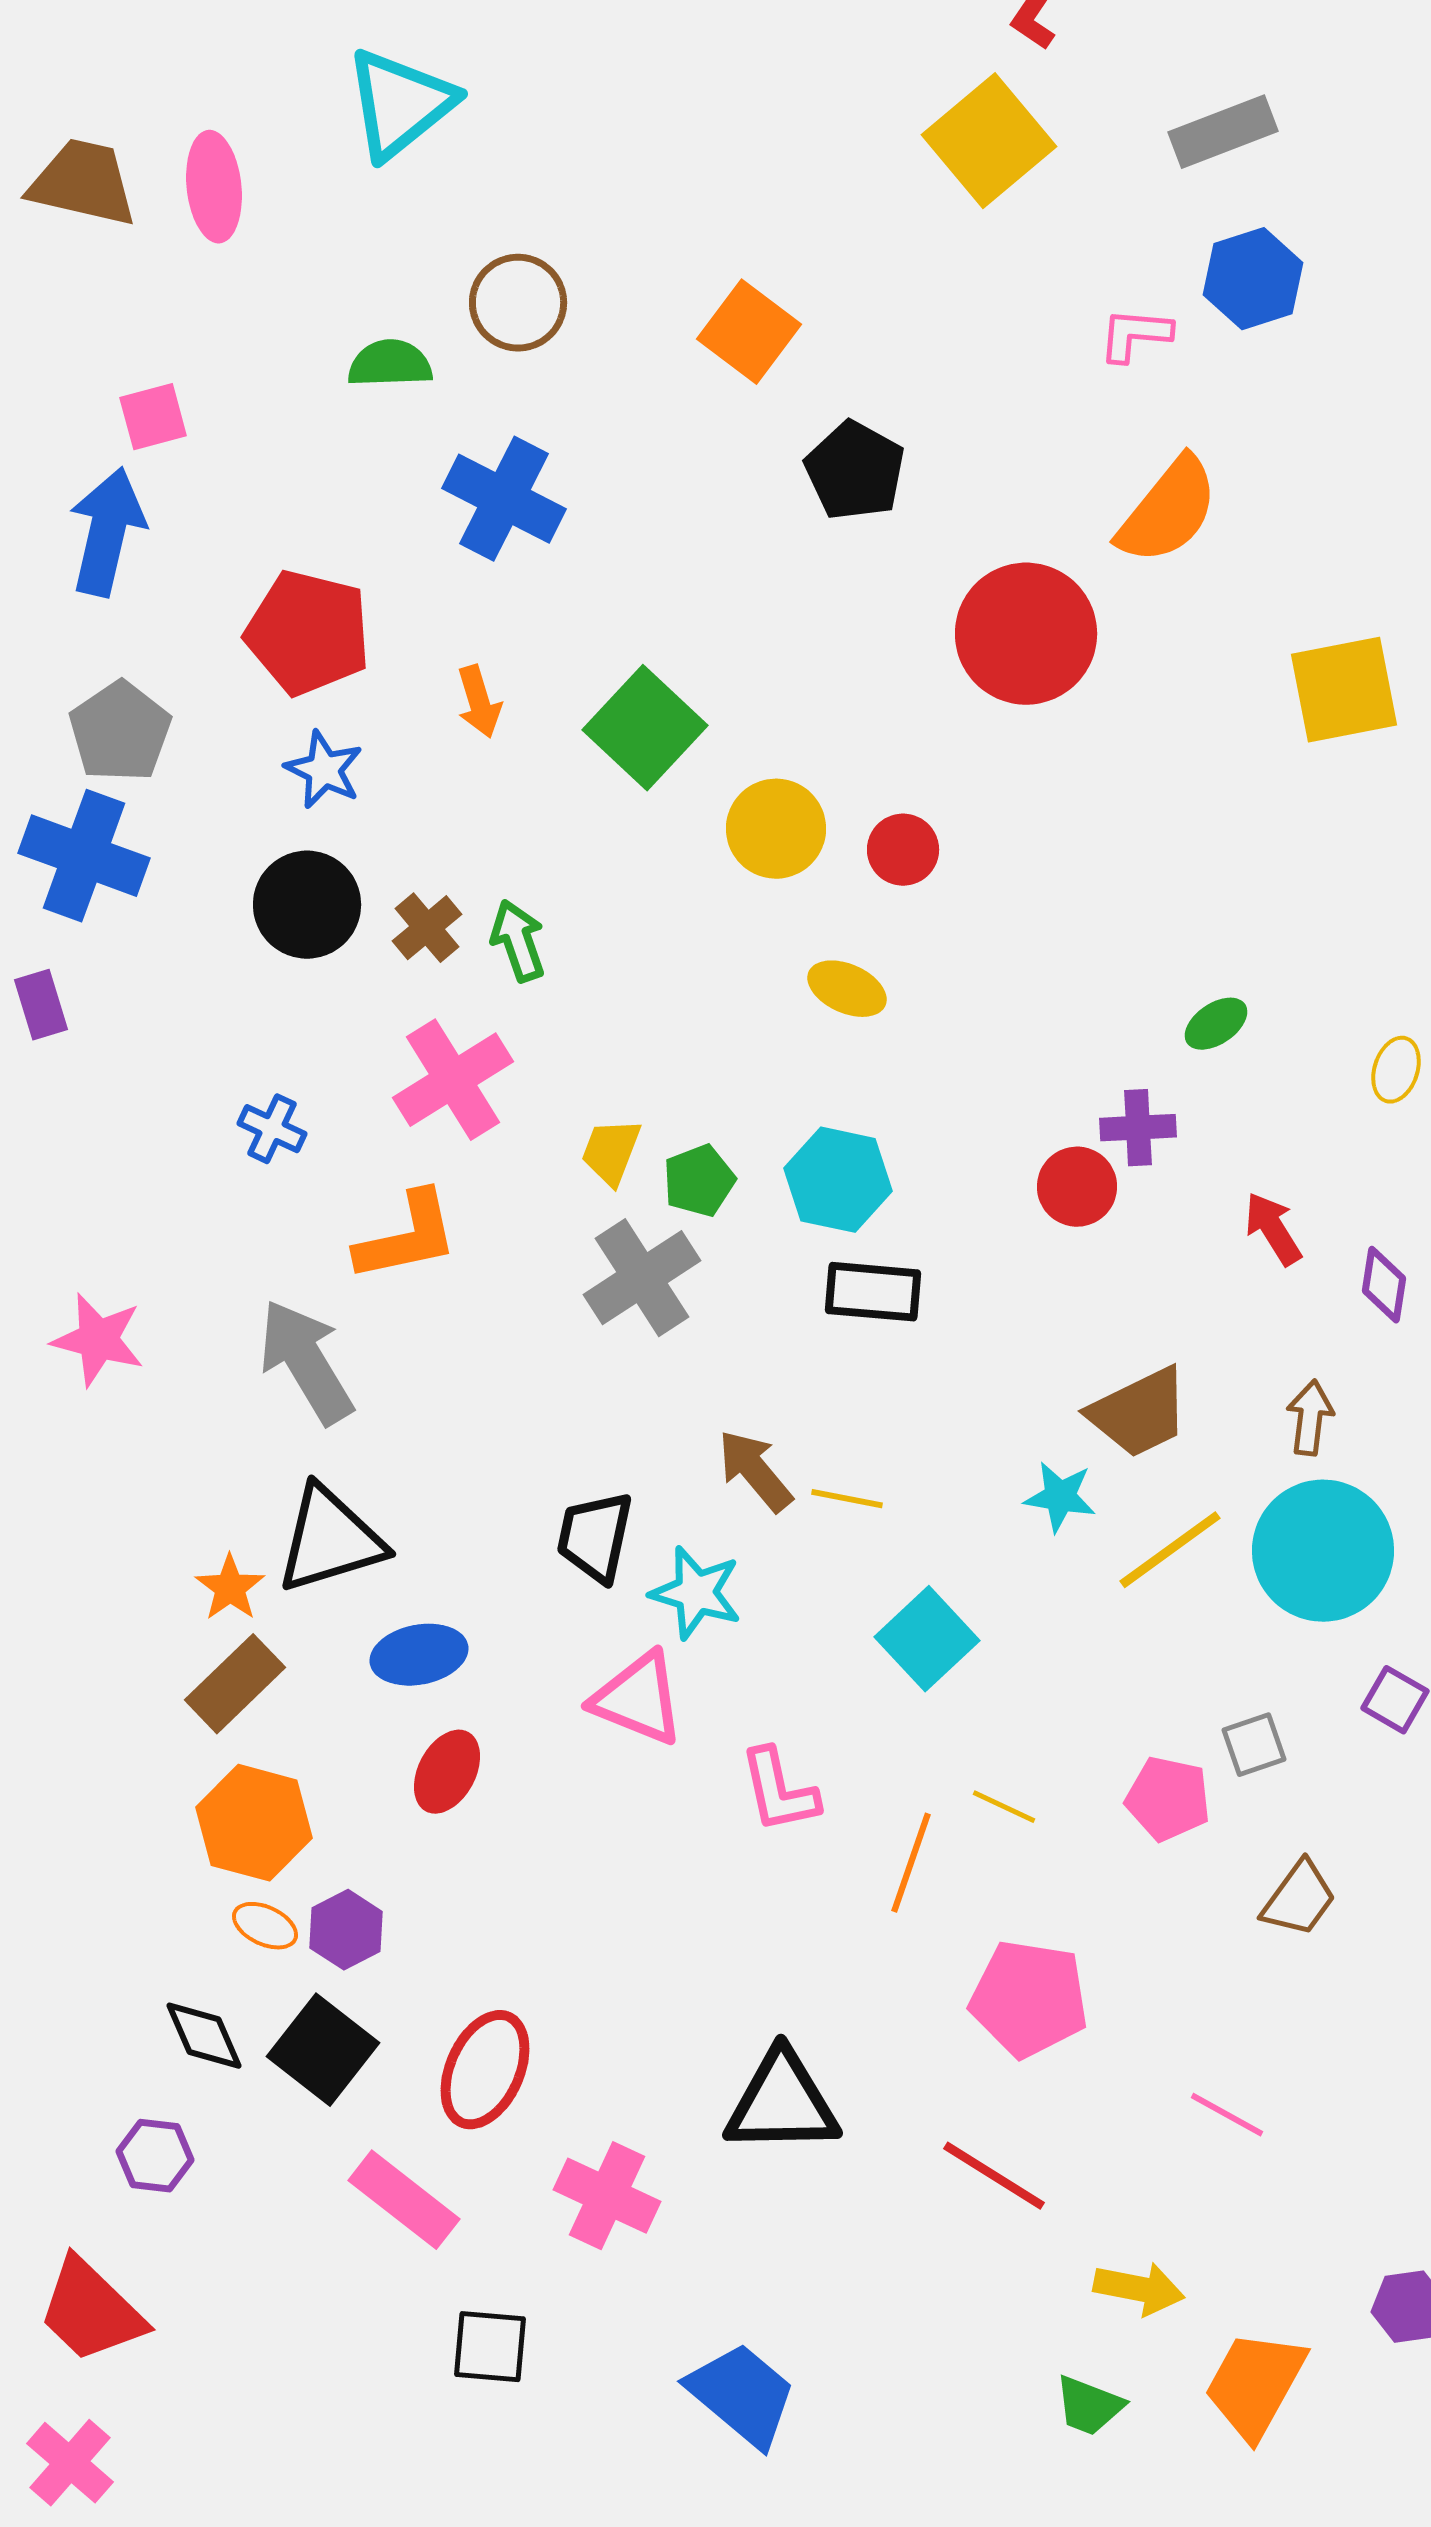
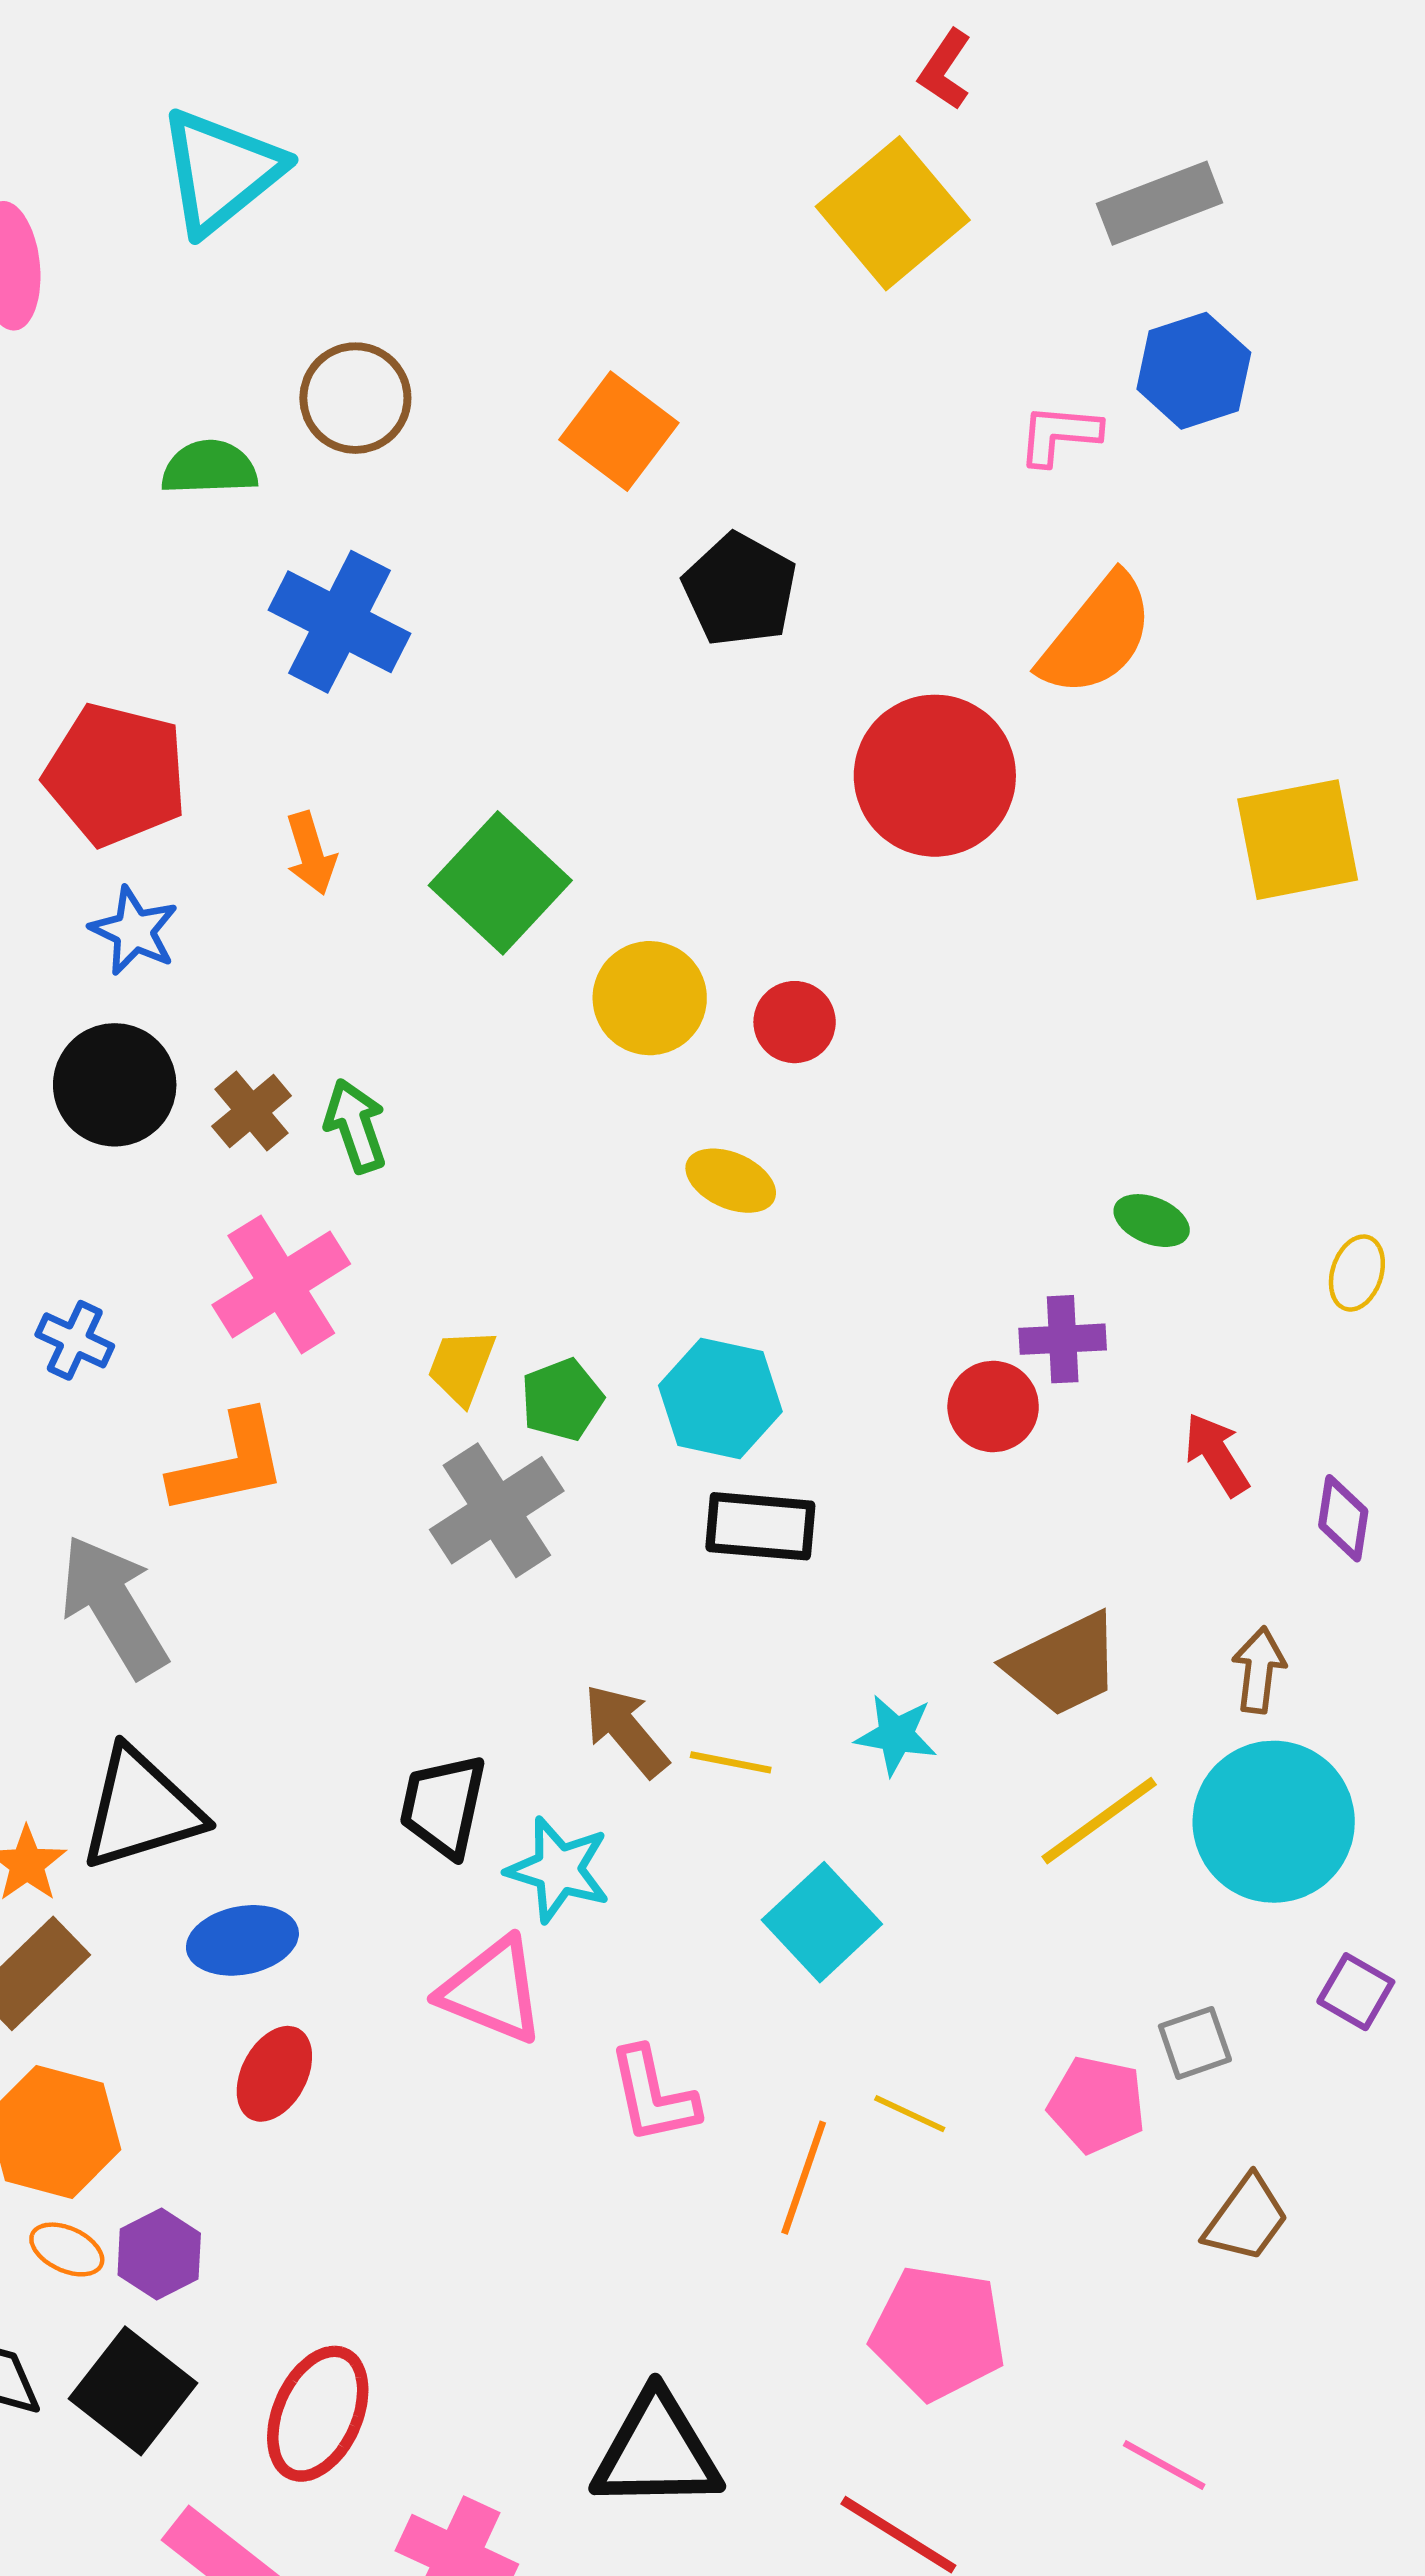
green ellipse: (1216, 1024) -> (1152, 1221), turned 56
cyan star: (1060, 1497) -> (896, 1735), moved

